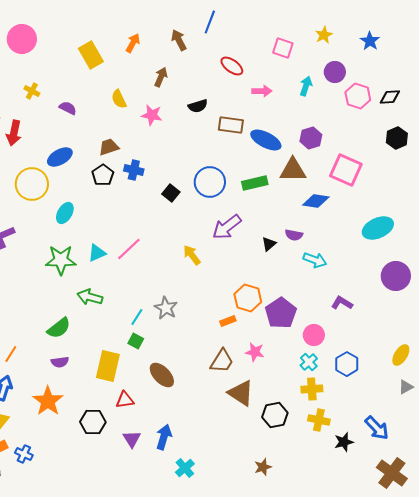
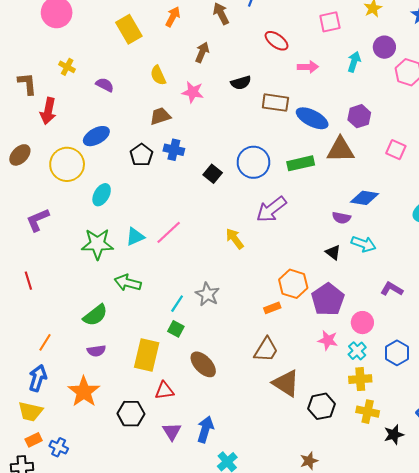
pink square: (283, 48) -> (330, 22), turned -30
brown trapezoid: (109, 147) -> (160, 116), moved
pink square: (346, 170) -> (396, 150), size x0.6
blue diamond: (316, 201) -> (364, 198), moved
black triangle: (269, 244) -> (333, 252), moved, turned -42
pink star: (255, 352) -> (328, 340), moved

